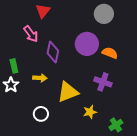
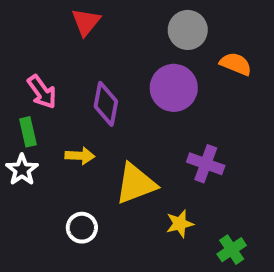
gray circle: (104, 14) -> (188, 30), moved
pink arrow: (31, 34) -> (42, 92), moved
orange semicircle: (110, 53) -> (236, 64), moved

